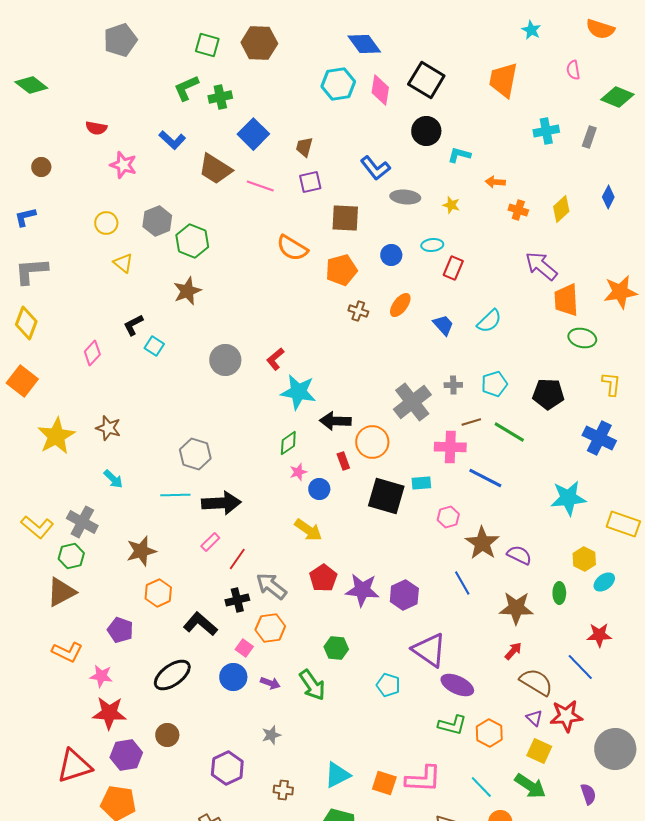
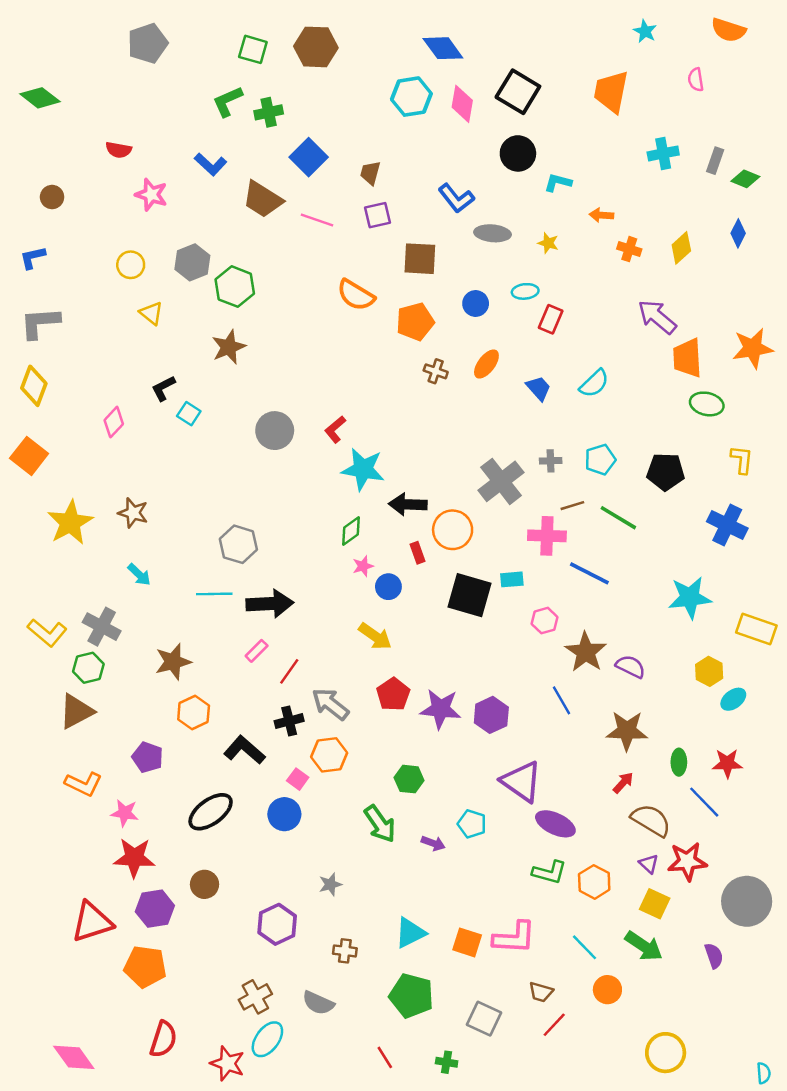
green diamond: (617, 97) -> (745, 179), moved, size x0.7
green ellipse: (559, 593) -> (679, 762), moved
purple arrow: (270, 683) -> (433, 843), moved

